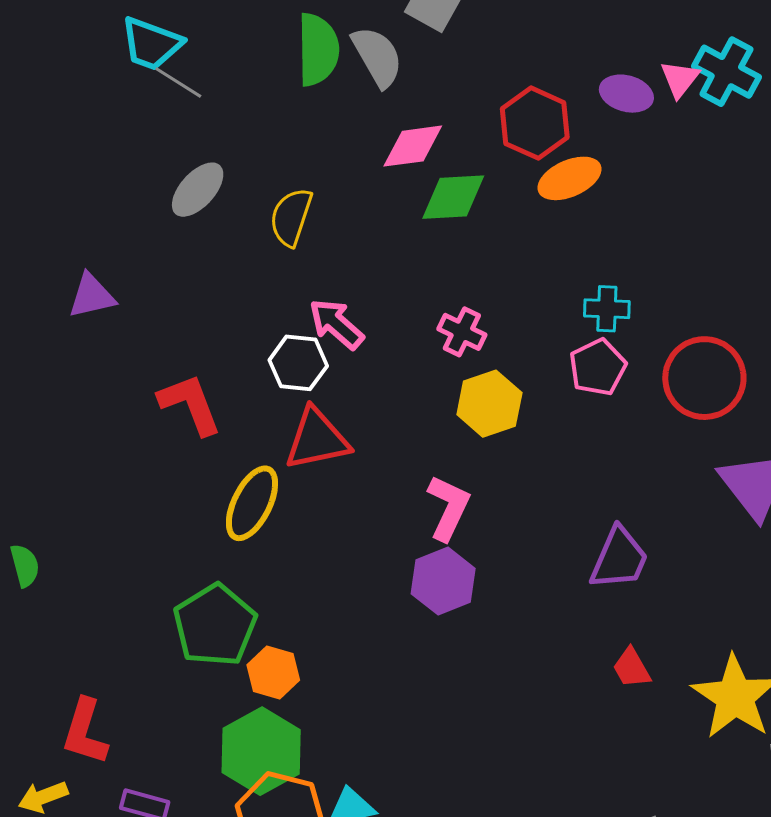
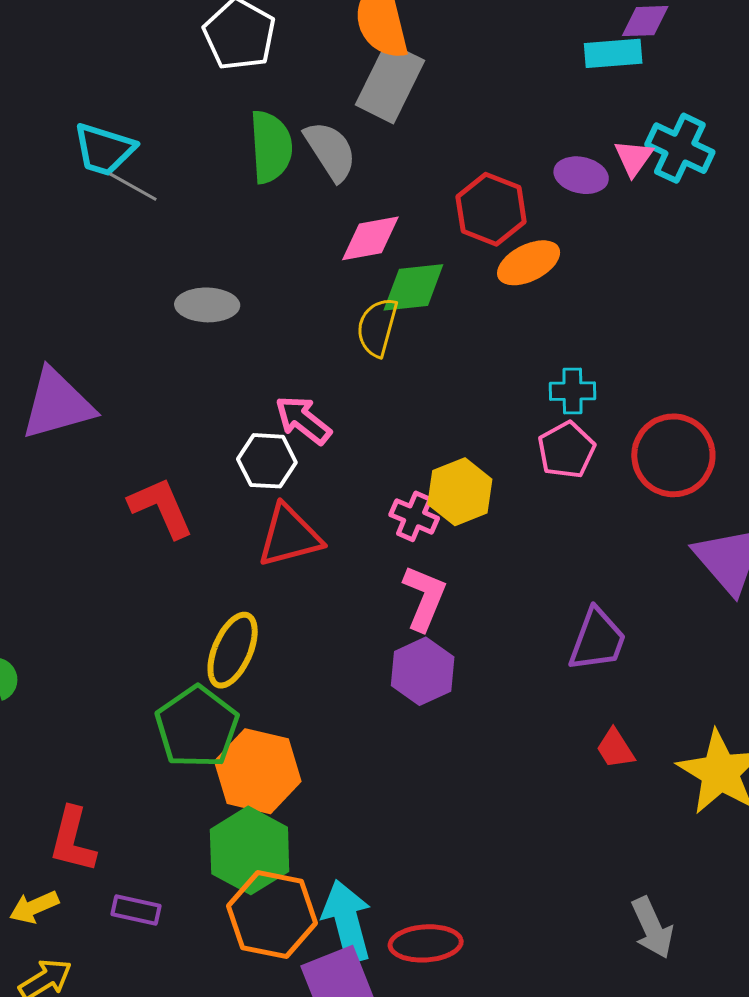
gray ellipse: (198, 190) -> (207, 305), moved, turned 52
yellow semicircle: (291, 217) -> (377, 327), moved
purple triangle: (92, 296) -> (57, 404), size x1.6
pink cross: (462, 332) -> (414, 516), moved
yellow ellipse: (252, 503) -> (233, 650), moved
orange hexagon: (273, 672) -> (258, 771), size x1.6

